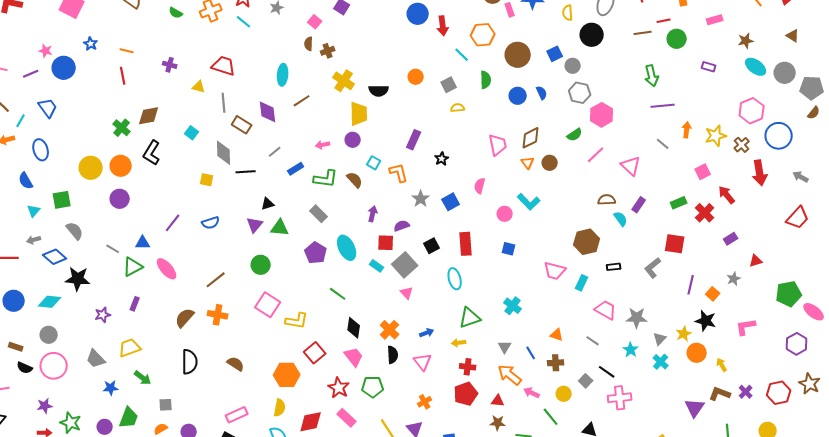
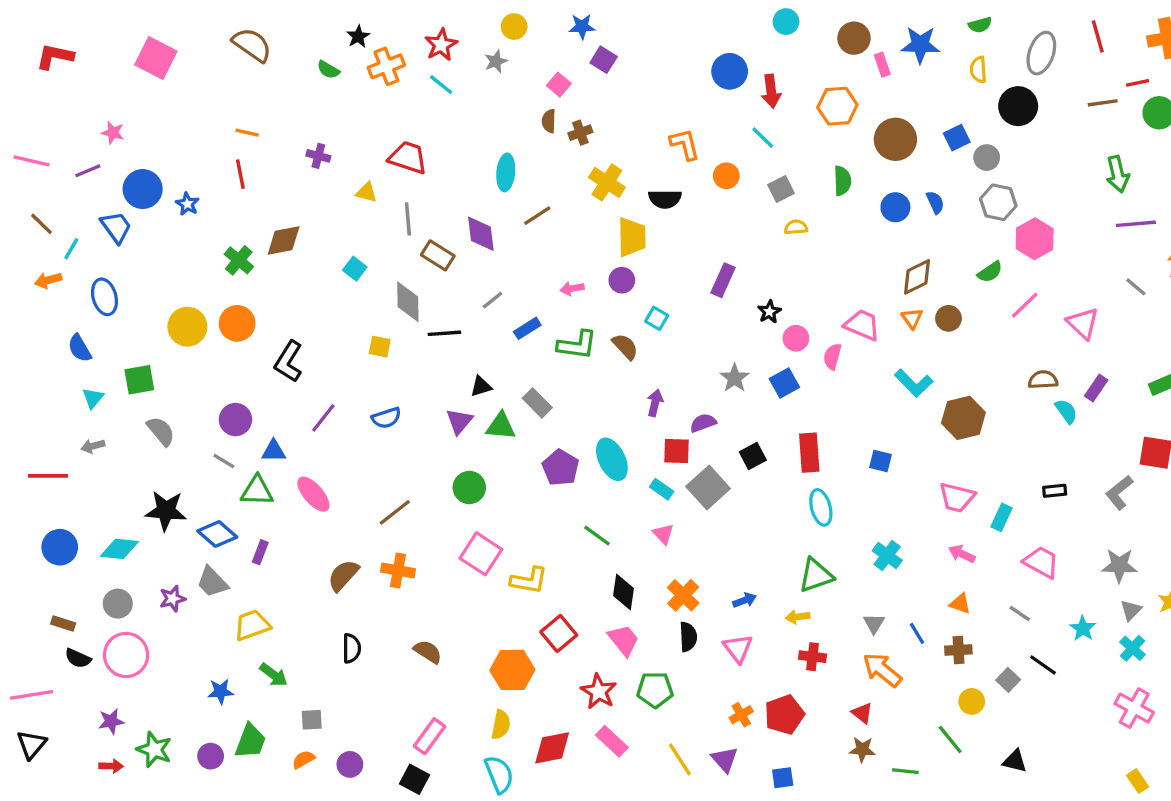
blue star: (91, 44) -> (187, 204), moved
cyan line: (462, 55) -> (763, 138), moved
blue circle: (64, 68) -> (143, 189), moved
pink trapezoid: (498, 145) -> (862, 325), moved, turned -55
black L-shape: (152, 153) -> (289, 361), moved
orange L-shape: (399, 173) -> (685, 144), moved
purple circle: (120, 199) -> (235, 420), moved
gray rectangle: (319, 214) -> (537, 403), moved
pink circle: (505, 214) -> (796, 338), moved
brown hexagon: (587, 242) -> (963, 418), moved
blue diamond: (55, 257) -> (217, 534), moved
green triangle: (133, 267) -> (257, 491), turned 30
cyan ellipse: (455, 279) -> (821, 507), moved
pink triangle: (407, 293) -> (663, 534), moved
purple star: (103, 315) -> (172, 599), moved
gray star: (637, 318) -> (1119, 565), moved
gray trapezoid: (96, 359) -> (212, 582), moved
black semicircle: (190, 362) -> (352, 648), size x0.7
pink arrow: (532, 393) -> (962, 554), moved
red pentagon: (466, 394) -> (784, 715), moved
pink cross: (620, 398) -> (1134, 708), moved, turned 35
red triangle: (498, 401) -> (862, 713), turned 32
pink rectangle: (237, 415) -> (429, 736), turned -30

